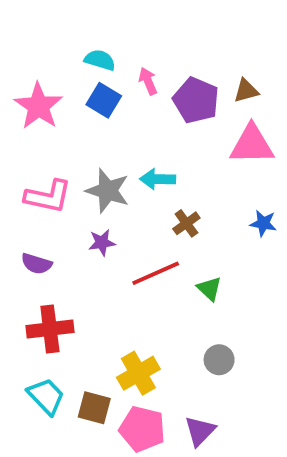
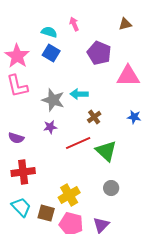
pink arrow: (148, 81) -> (74, 24), moved
brown triangle: (246, 91) -> (125, 24), moved
pink L-shape: (48, 196) -> (17, 86), moved, turned 65
green triangle: (209, 289) -> (106, 151), size x1.6

